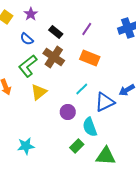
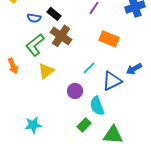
black rectangle: (56, 32) -> (54, 14), moved
blue semicircle: (27, 39) -> (34, 18), turned -32
orange rectangle: (90, 58) -> (109, 39), moved

